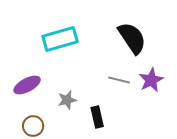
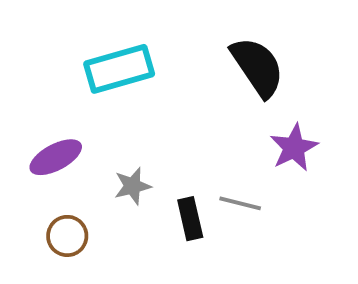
gray line: (119, 80) -> (240, 203), moved

